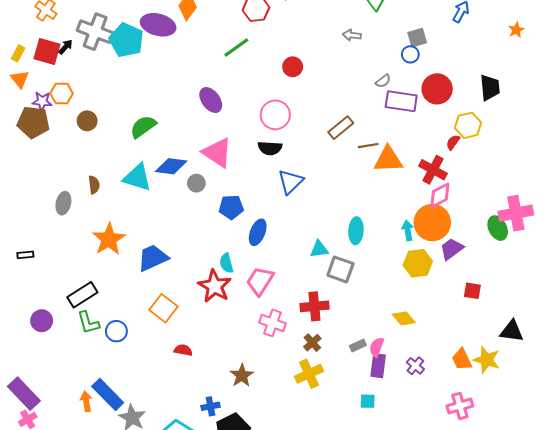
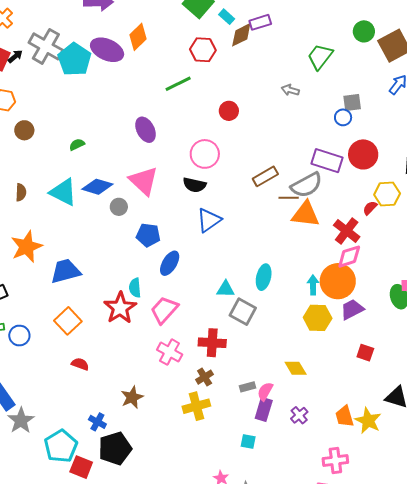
gray semicircle: (383, 81) -> (306, 185), moved, size x2.0
green semicircle: (143, 127) -> (77, 145), size x0.6
blue cross: (210, 406) -> (97, 422), turned 30

